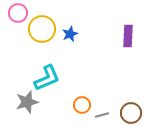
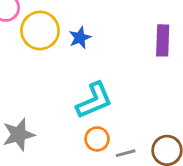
cyan L-shape: (47, 78) -> (94, 100), moved

